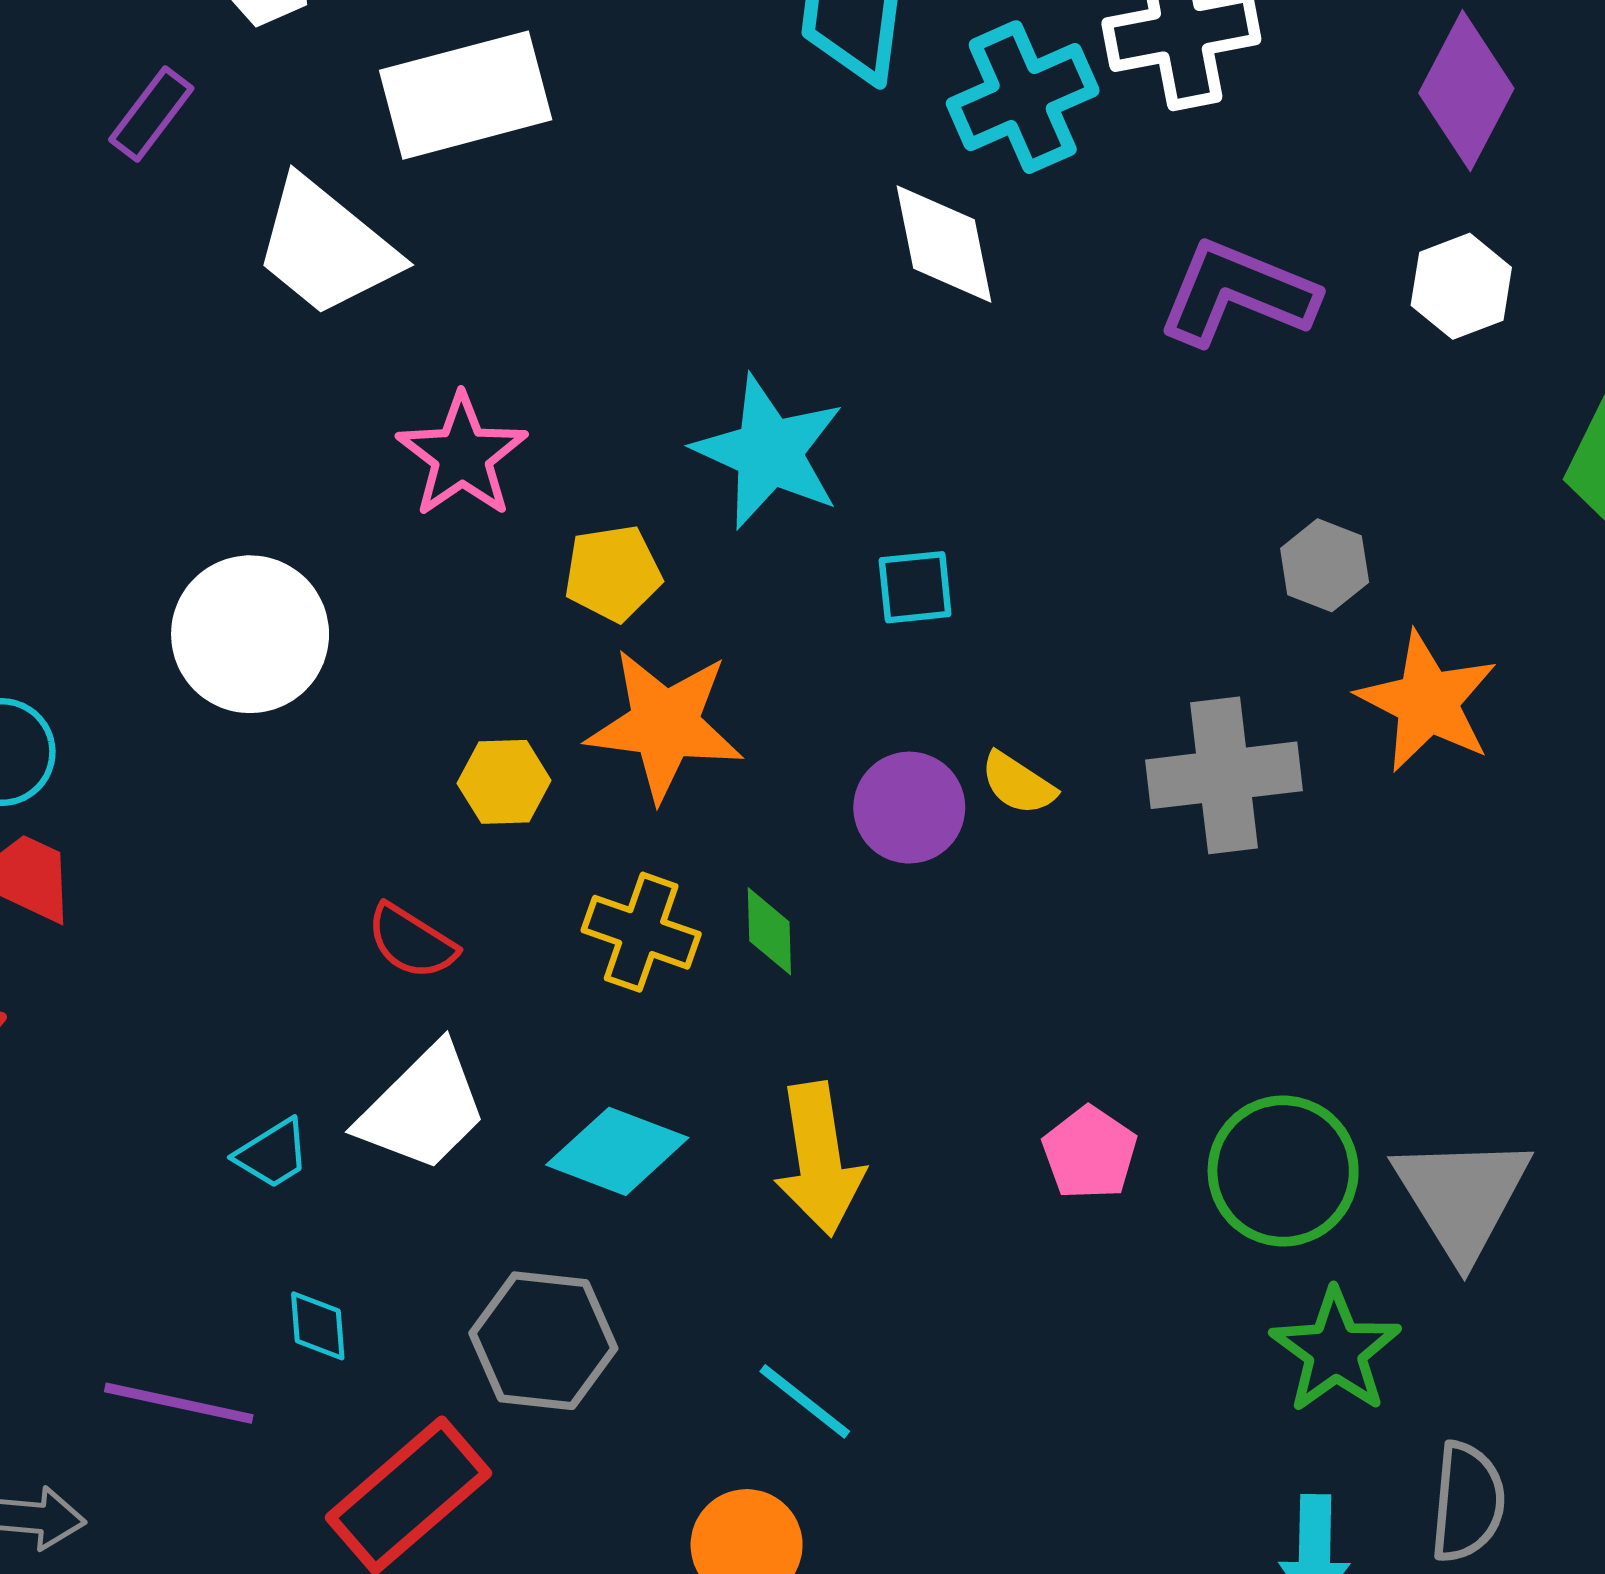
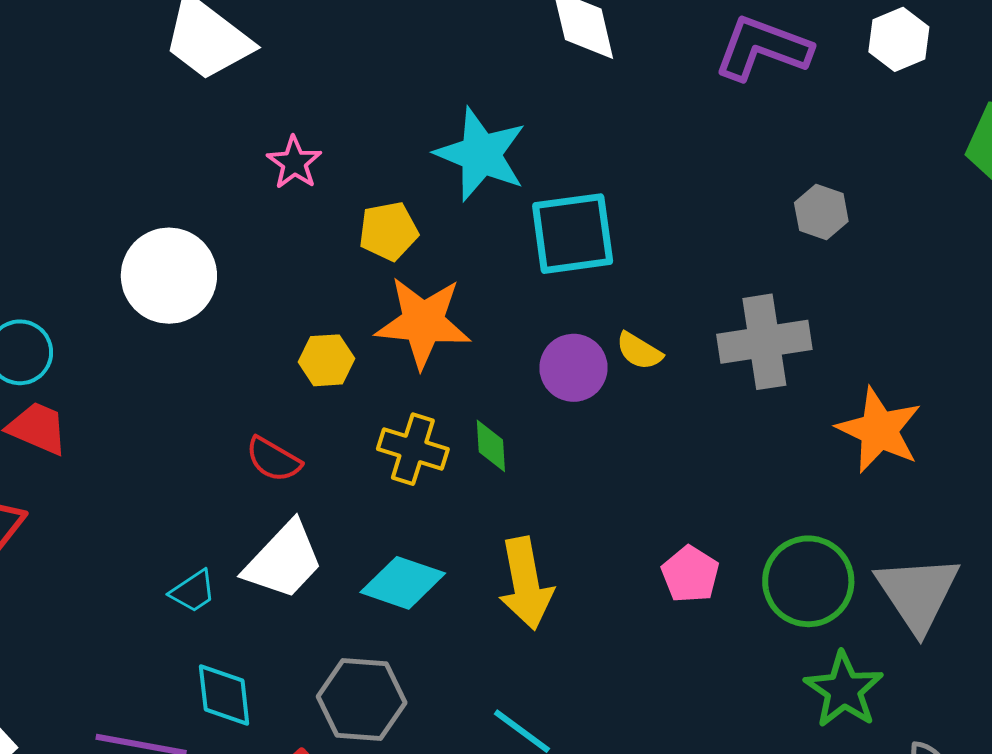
pink star: (462, 456) -> (294, 163), size x0.7
cyan square: (915, 587) -> (573, 234), size x1.8
orange star: (1427, 702) -> (879, 430), moved
cyan diamond: (318, 1326) -> (224, 695), size x1.5

